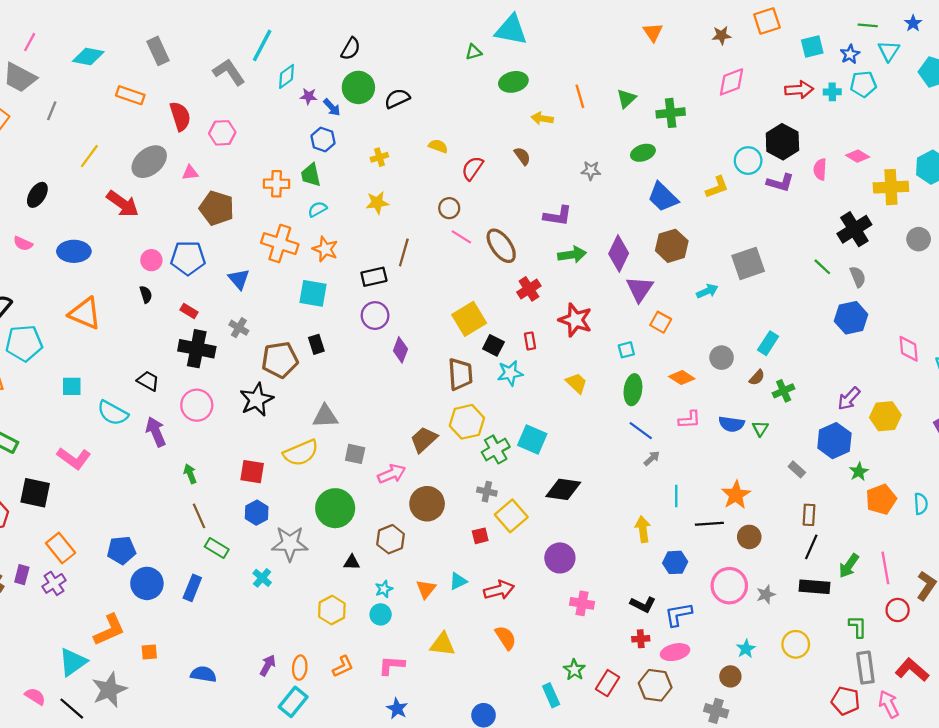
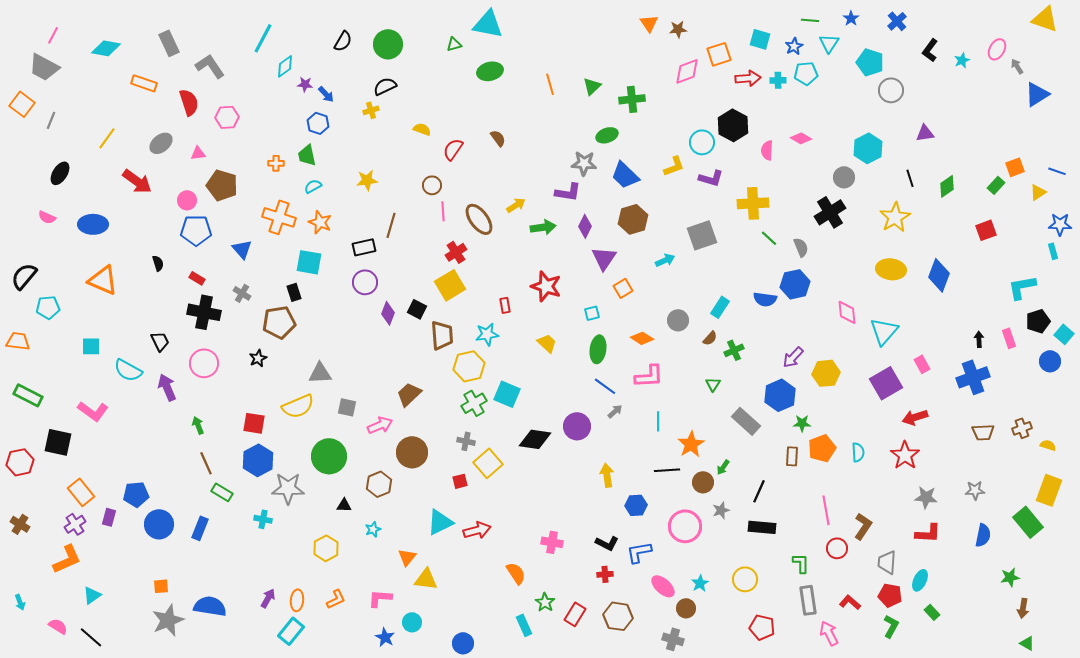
orange square: (767, 21) -> (719, 54), moved
orange triangle: (653, 32) -> (649, 23), moved
cyan square: (812, 46) -> (760, 39), turned 30
gray L-shape: (229, 72) -> (210, 66), moved
green circle: (358, 87) -> (388, 44), moved
gray line: (52, 111) -> (51, 120), moved
yellow arrow: (542, 118) -> (516, 205), moved, turned 138
yellow cross: (379, 157) -> (371, 110), moved
gray ellipse: (149, 162) -> (161, 143), size x0.7
gray star: (591, 170) -> (584, 163), moved, size x1.4
purple L-shape: (780, 183) -> (711, 178), moved
orange cross: (276, 184) -> (276, 163), size x0.7
yellow cross: (891, 187) -> (753, 203), moved
purple L-shape: (558, 216) -> (568, 192), moved
black cross: (854, 229) -> (830, 212), moved
pink line: (461, 237) -> (443, 211), turned 54
gray circle: (919, 239) -> (844, 177), moved
purple diamond: (619, 254) -> (585, 226), size x0.7
pink circle: (151, 260) -> (187, 200), moved
red cross: (529, 289) -> (456, 252), moved
orange square: (661, 322) -> (623, 288), turned 30
cyan pentagon: (24, 343) -> (48, 307), size x0.7
black rectangle: (316, 344) -> (294, 292), moved
black square: (493, 345) -> (417, 309), moved
black trapezoid: (148, 381) -> (160, 341), turned 35
black star: (257, 400) -> (258, 358), size x0.6
pink L-shape: (689, 420) -> (649, 376), size x1.4
yellow hexagon: (467, 422) -> (469, 366), moved
blue semicircle: (732, 424) -> (765, 299), moved
gray rectangle: (797, 469) -> (746, 421), size x1.8
green star: (859, 472) -> (802, 423), turned 30
cyan line: (676, 496) -> (658, 421), moved
blue hexagon: (257, 513) -> (258, 460), size x1.4
brown rectangle: (809, 515) -> (792, 456), moved
purple circle: (560, 558) -> (577, 426), moved
green arrow: (849, 566) -> (723, 467), moved, size x0.7
purple rectangle: (22, 575) -> (109, 517), moved
cyan cross: (262, 578) -> (263, 519), turned -30
cyan triangle: (458, 581) -> (440, 522), size x1.6
orange triangle: (426, 589) -> (407, 557), moved
gray star: (766, 595) -> (721, 510), moved
cyan circle: (381, 614) -> (412, 622), moved
orange L-shape: (109, 630) -> (67, 559), moved
orange semicircle: (506, 638) -> (516, 573), moved
pink ellipse: (675, 652) -> (663, 586), moved, turned 55
cyan triangle: (73, 662) -> (92, 595), size x0.7
red L-shape: (912, 670) -> (850, 602), size x0.7
blue semicircle: (203, 674) -> (210, 606), size x1.4
gray star: (109, 690) -> (168, 620), moved
red pentagon: (846, 701) -> (762, 627), moved

